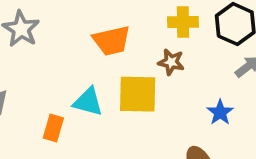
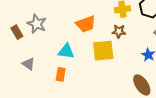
cyan triangle: (88, 102) -> (66, 51), moved

